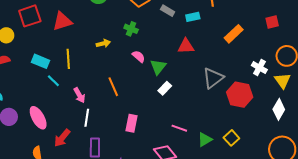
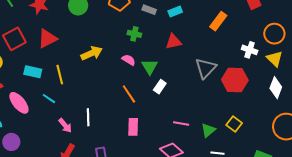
green cross: (131, 29) -> (134, 34), moved
yellow arrow: (103, 43) -> (92, 53), size x1.5
cyan rectangle: (40, 61) -> (33, 72), moved
orange line: (113, 87) -> (129, 94), moved
pink arrow: (79, 95) -> (65, 125), moved
pink ellipse: (38, 118) -> (19, 103), moved
white line: (87, 118) -> (88, 117), moved

